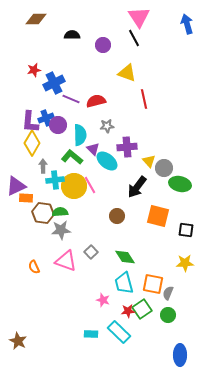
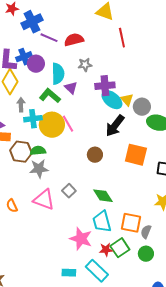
cyan ellipse: (107, 161) -> (112, 100), moved
pink star: (103, 300) -> (81, 239), size x1.6

